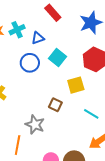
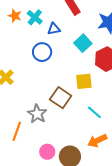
cyan cross: (17, 30) -> (35, 17), turned -35
cyan square: (58, 57) -> (83, 43), moved
brown square: (55, 105) -> (61, 98), size x1.5

